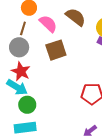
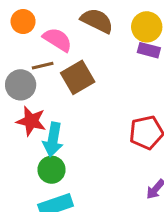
brown line: (23, 28) -> (43, 66), moved, turned 72
cyan arrow: (17, 87) -> (53, 140), moved, turned 80

